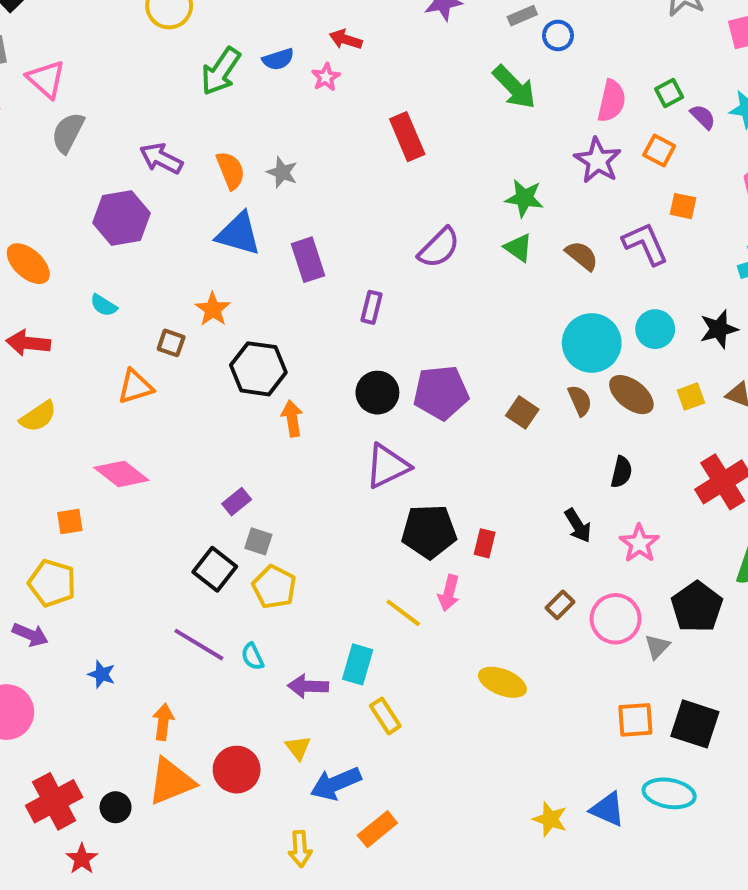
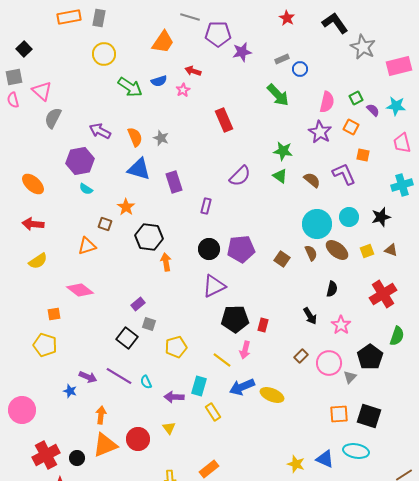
green arrow: (221, 71) -> (130, 87), turned -90
cyan semicircle: (104, 305) -> (86, 189), moved
yellow pentagon: (274, 587) -> (176, 347), moved, turned 30
purple arrow: (30, 635) -> (88, 377), moved
blue arrow: (336, 783) -> (242, 387), moved

